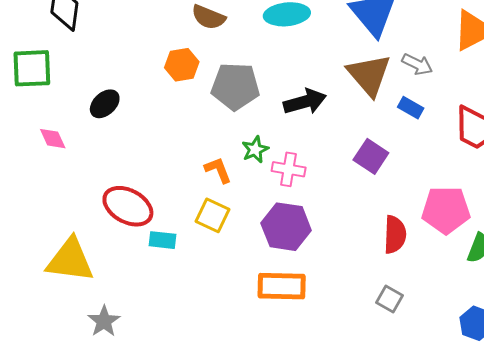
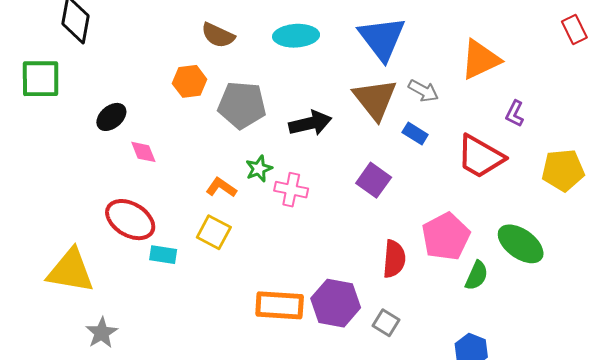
pink diamond: (53, 139) -> (143, 152), moved
orange L-shape: (218, 170) -> (221, 187), turned -36
pink pentagon: (446, 210) -> (446, 237), turned -30
purple hexagon: (286, 227) -> (336, 303), moved

